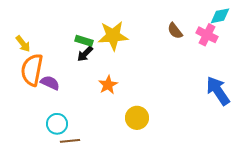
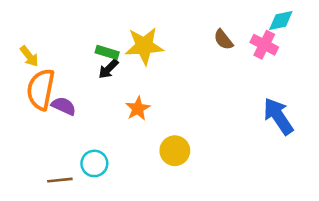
cyan circle: (57, 124) -> (94, 163), moved
brown line: (70, 141) -> (60, 180), moved

